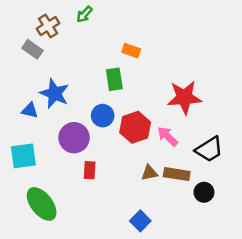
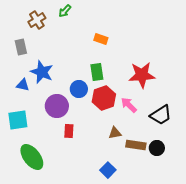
gray rectangle: (32, 49) -> (21, 47), moved, turned 42
green rectangle: (114, 79) -> (97, 72), moved
brown rectangle: (177, 174) -> (136, 145), moved

